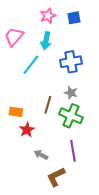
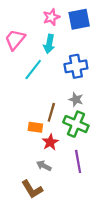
blue square: (74, 18) -> (79, 19), size x1.5
orange rectangle: (16, 112) -> (35, 127), moved
red star: (27, 130) -> (50, 142), moved
brown L-shape: (56, 177) -> (32, 189), moved, turned -95

